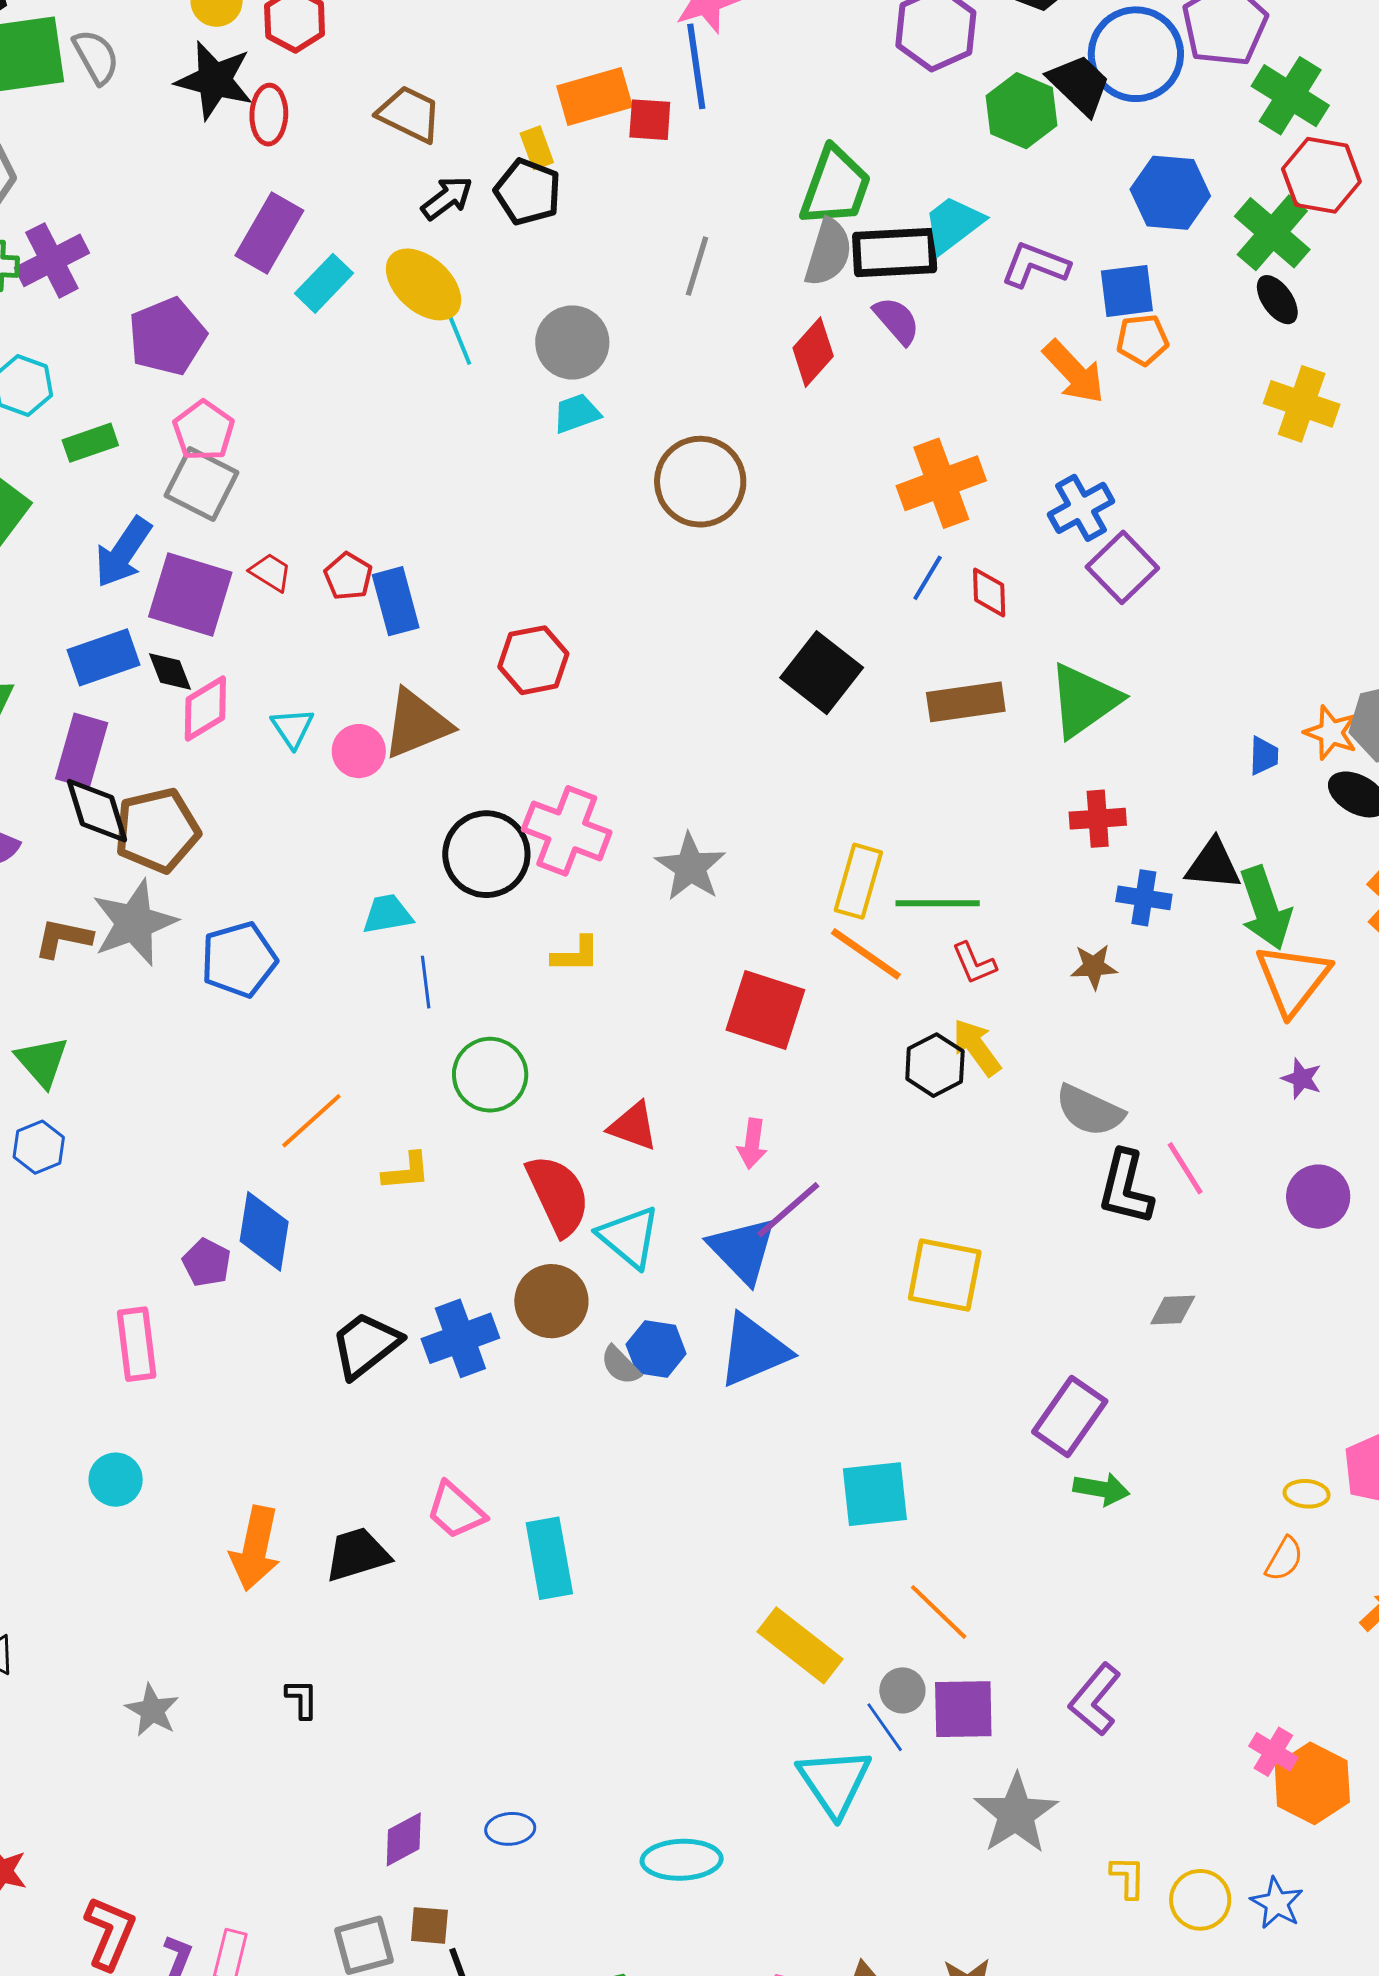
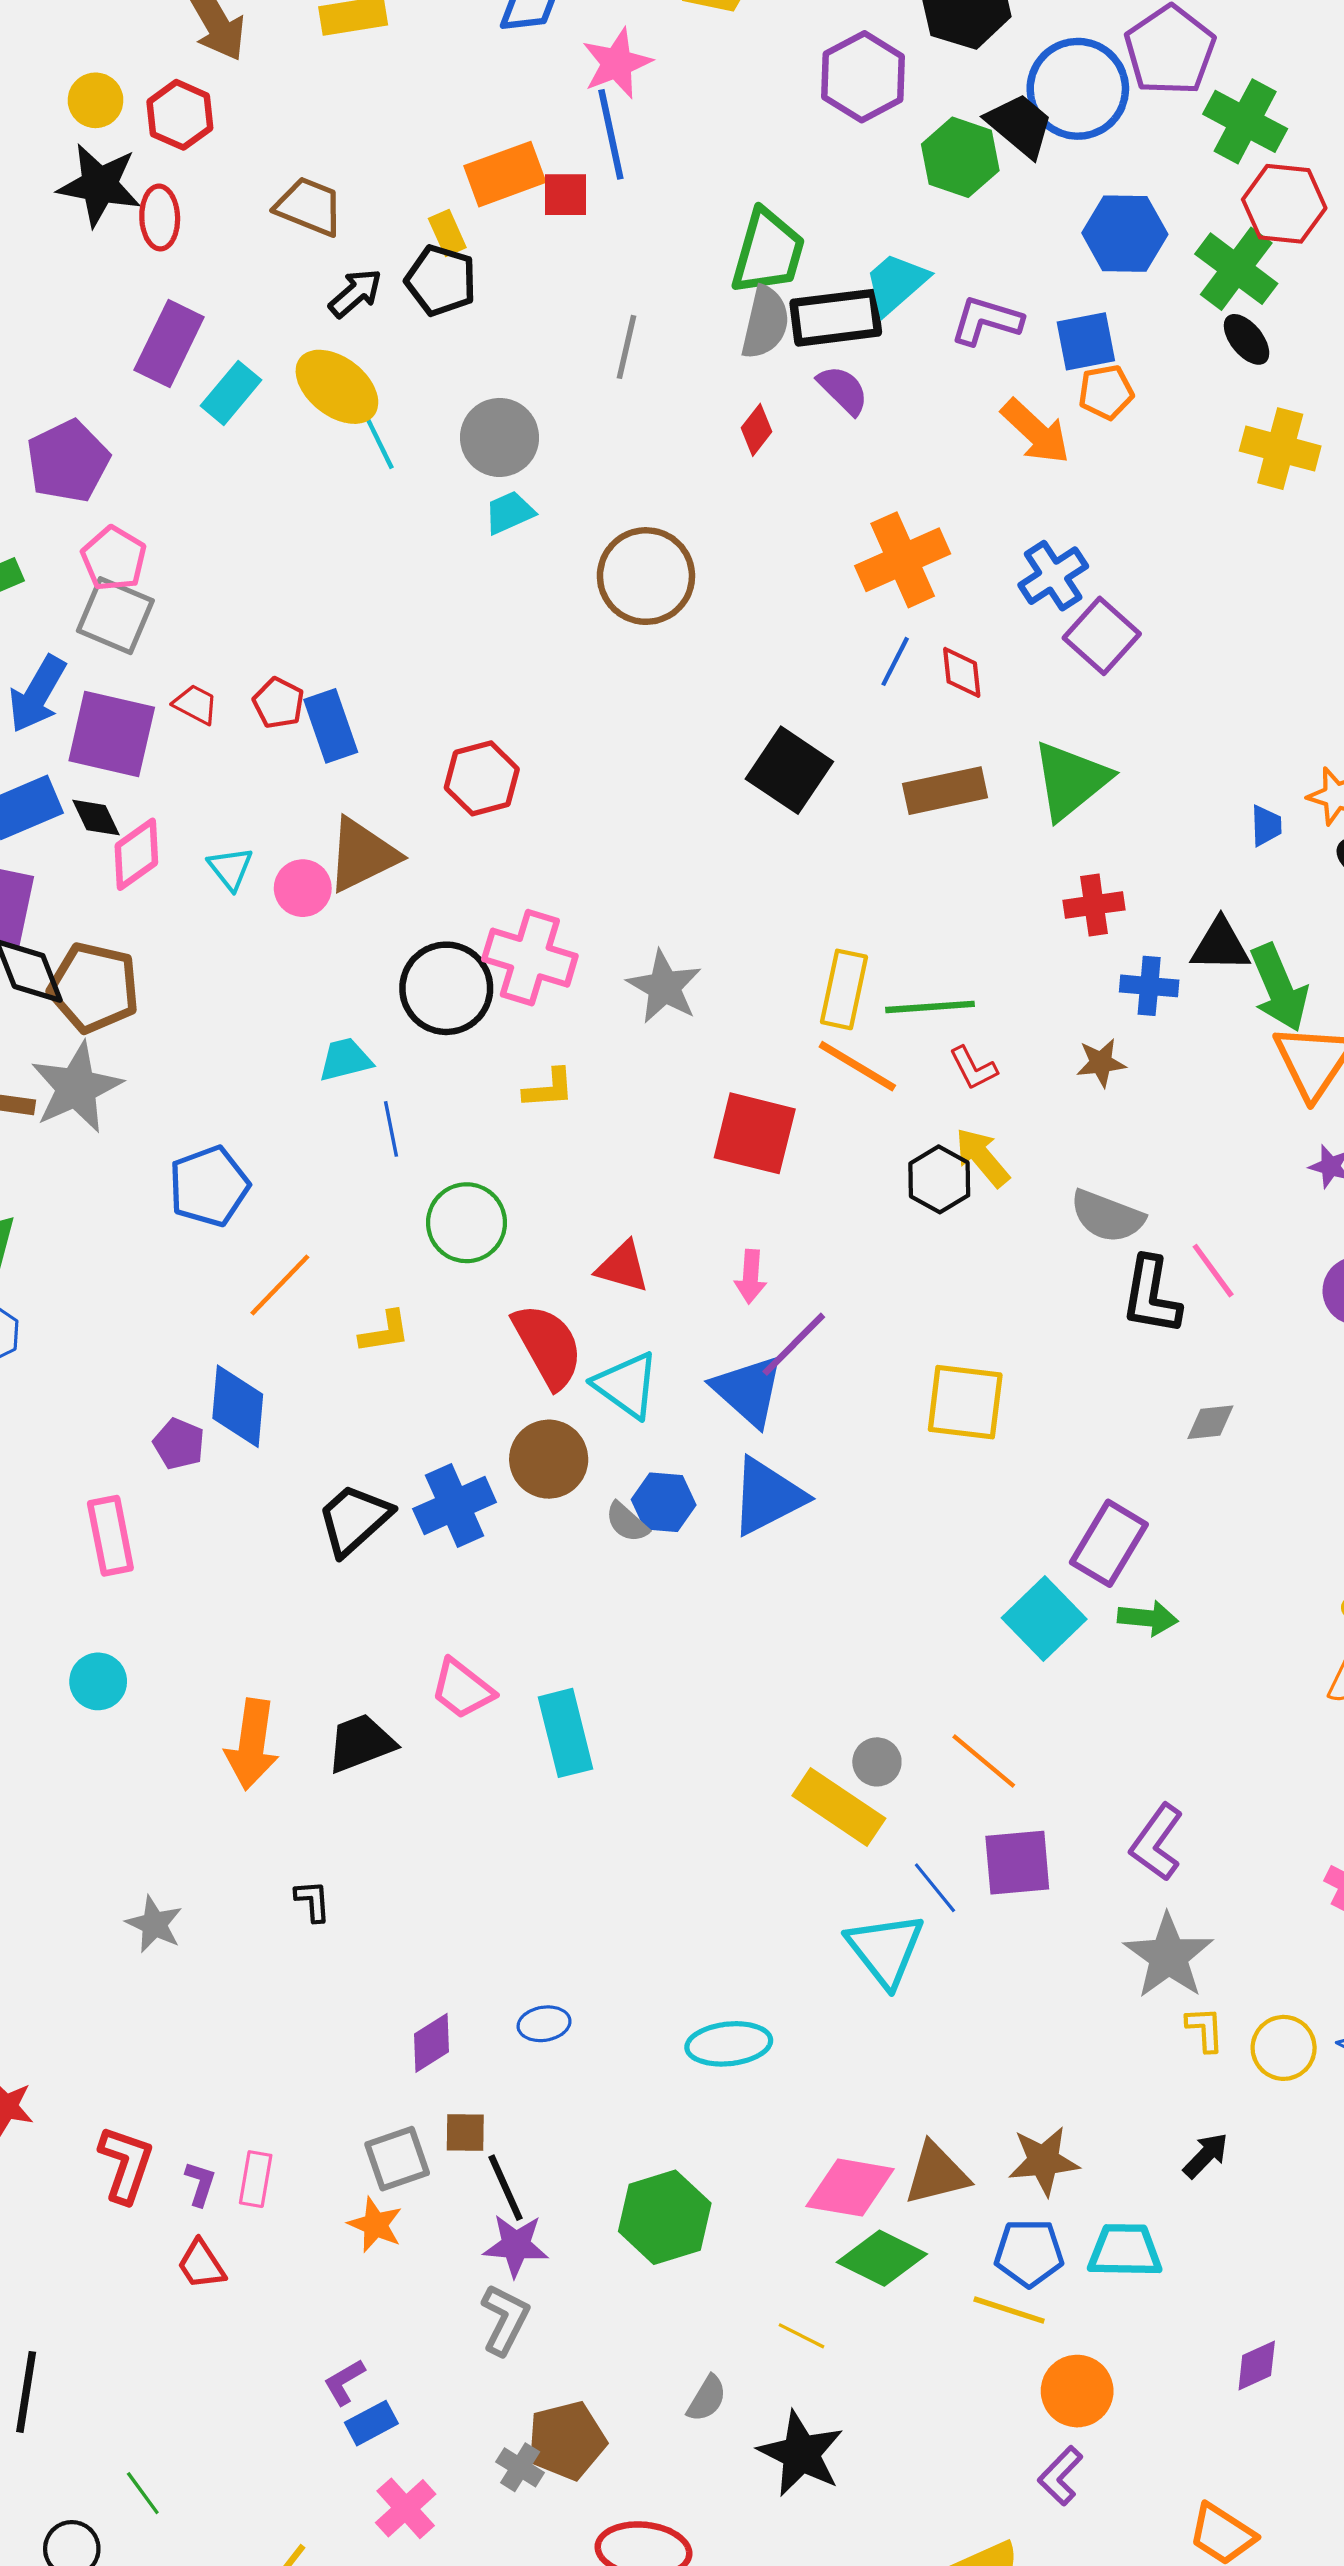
red diamond: (813, 352) -> (756, 430), size x0.7
brown pentagon: (157, 830) -> (94, 987), turned 30
blue pentagon: (239, 960) -> (209, 1186), moved
cyan square: (875, 1494) -> (1044, 1618), moved, turned -34
gray circle: (902, 1690) -> (877, 1762), moved
gray star: (1016, 1814) -> (1168, 1956), moved

